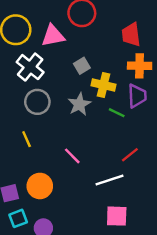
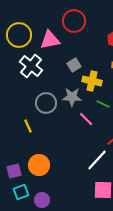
gray circle: (37, 102) -> (46, 103), moved
gray star: (79, 104) -> (72, 97), turned 30
pink line: (72, 156) -> (86, 119), moved
white line: (109, 180) -> (97, 160), turned -30

